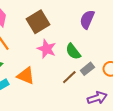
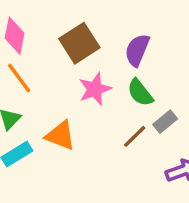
purple semicircle: (87, 19) -> (137, 50), moved
pink star: (47, 49) -> (95, 89), turned 30

